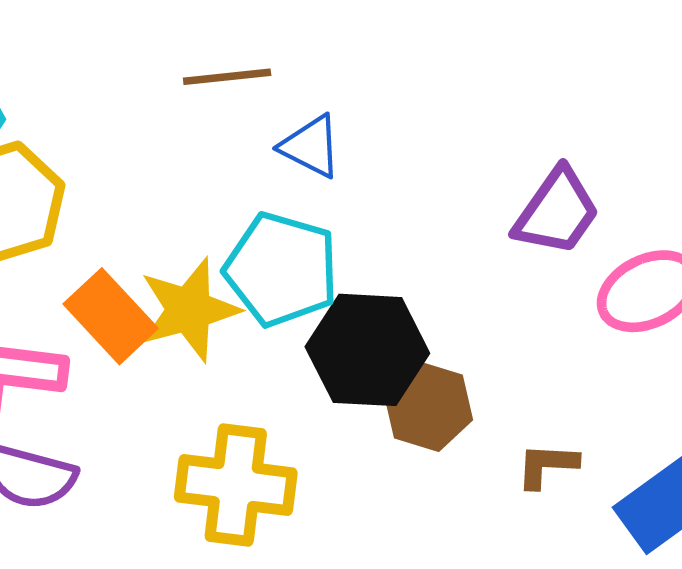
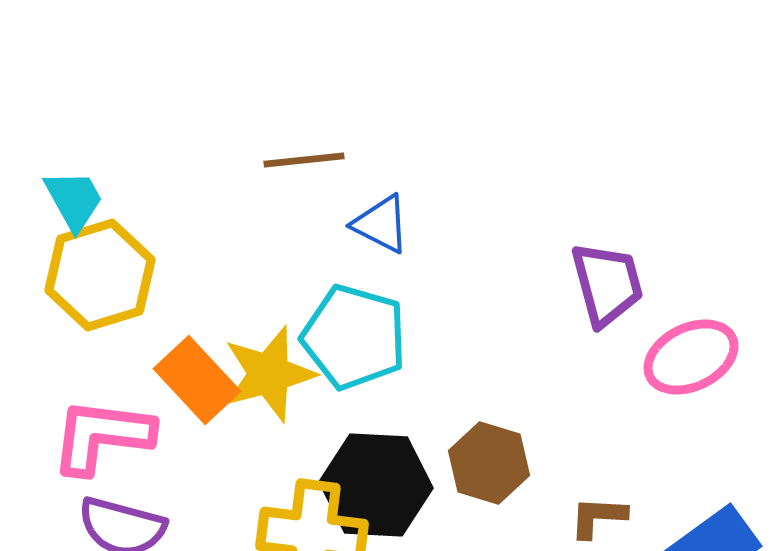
purple trapezoid: (557, 212) -> (607, 284), turned -50
black hexagon: (367, 350) -> (376, 485), moved

